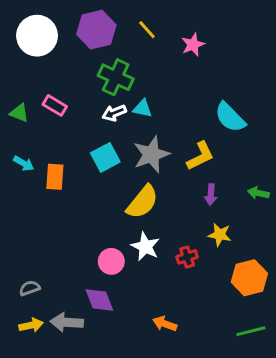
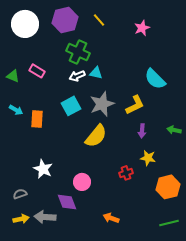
pink star: (193, 45) -> (142, 28), moved
white star: (145, 247) -> (43, 169), moved
pink circle: (111, 261) -> (82, 182), moved

